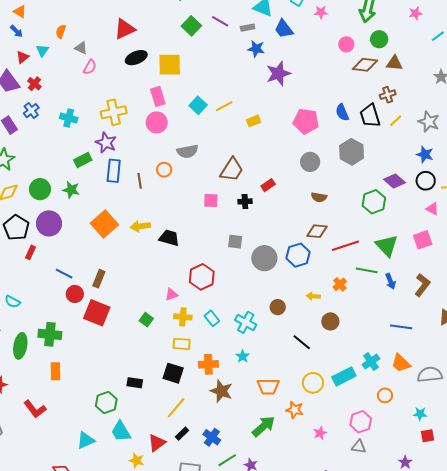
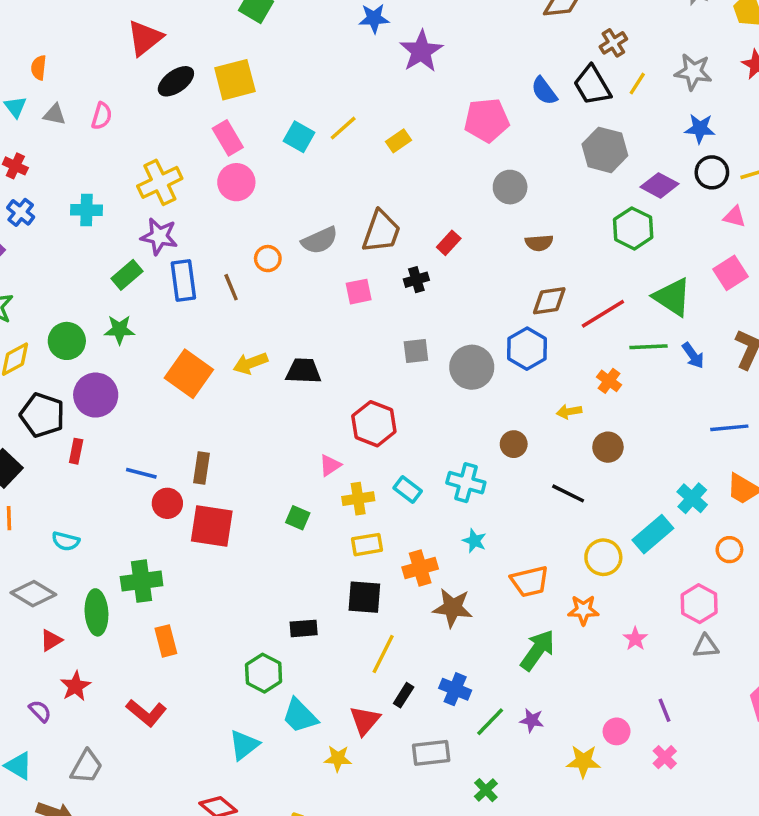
gray triangle: (81, 48) -> (55, 114), moved
gray semicircle: (188, 151) -> (320, 240), moved
gray hexagon: (352, 152) -> (605, 150), moved

